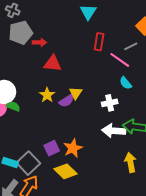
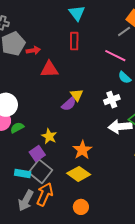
red rectangle: (99, 42) -> (74, 41), moved
gray line: (131, 46) -> (124, 31), moved
yellow star: (47, 95) -> (49, 136), moved
green semicircle: (13, 106) -> (17, 128), moved, turned -40
purple square: (52, 148) -> (37, 153), moved

